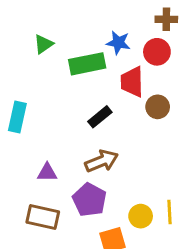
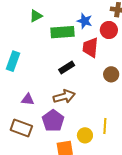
brown circle: (158, 107) -> (111, 74), moved
yellow line: (169, 212) -> (105, 126), moved

